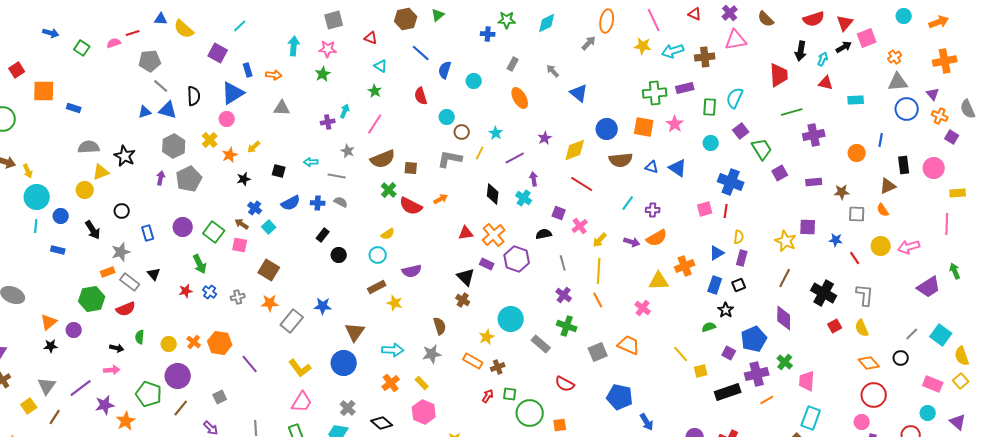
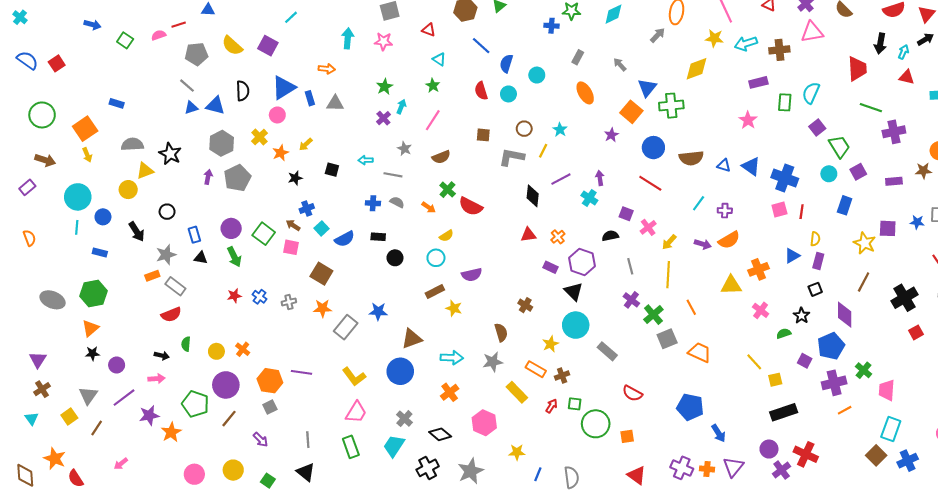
yellow semicircle: (184, 29) -> (232, 46), moved
blue rectangle: (248, 70) -> (310, 98), moved
green star: (323, 74) -> (384, 87), moved
gray line: (161, 86) -> (187, 86), moved
orange square: (44, 91) -> (85, 129), moved, turned -35
blue triangle: (579, 93) -> (647, 88), turned 30
green cross: (655, 93) -> (671, 106), moved
green line: (792, 112) -> (871, 108), turned 35
cyan circle: (447, 117) -> (508, 94), moved
purple cross: (328, 122) -> (383, 118), turned -32
orange square: (644, 127) -> (631, 112), moved, turned 30
blue circle: (607, 129) -> (653, 148), moved
cyan circle: (711, 143) -> (829, 174), moved
yellow diamond: (575, 150) -> (696, 69), moved
purple line: (515, 158) -> (561, 179), moved
brown semicircle: (383, 159) -> (441, 157), size x0.7
brown square: (411, 168) -> (483, 135), moved
yellow arrow: (28, 171) -> (87, 155), moved
blue cross: (731, 182) -> (785, 178), moved
brown star: (842, 192) -> (923, 171), moved
black diamond: (493, 194) -> (533, 196), moved
orange arrow: (441, 199) -> (429, 207), moved, turned 64
blue semicircle: (291, 203) -> (345, 239), moved
blue cross: (255, 208) -> (307, 208), turned 32
black rectangle: (323, 235) -> (378, 237), turned 56
orange cross: (494, 235) -> (558, 237), size x0.6
blue star: (836, 240) -> (917, 222), moved
green arrow: (200, 264) -> (234, 257), moved
black triangle: (154, 274) -> (201, 258), moved, turned -40
black triangle: (466, 277) -> (574, 291), moved
blue rectangle: (715, 285) -> (845, 205), moved
black cross: (824, 293) -> (904, 298), turned 30
green hexagon: (92, 299) -> (93, 294), moved
orange line: (598, 300) -> (691, 307), moved
pink cross: (643, 308) -> (761, 310), moved
purple diamond: (784, 318) -> (845, 315), moved
green cross: (567, 326) -> (653, 315), moved, turned 30
purple circle: (74, 330) -> (117, 365), moved
brown triangle: (355, 332) -> (412, 339), turned 35
orange hexagon: (220, 343) -> (270, 381), moved
gray square: (598, 352) -> (667, 339), moved
purple line: (250, 364) -> (301, 372), turned -42
yellow rectangle: (422, 383) -> (517, 392), moved, size x1.5
black rectangle: (728, 392) -> (784, 412), moved

